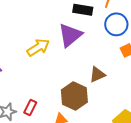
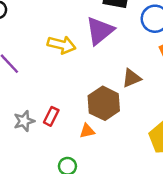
yellow arrow: (38, 47) -> (62, 45), turned 45

